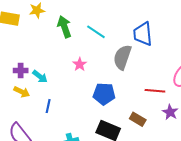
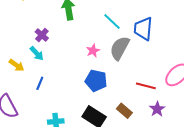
cyan line: (96, 32) -> (112, 21), moved
pink star: (80, 64) -> (93, 51), moved
purple cross: (21, 70) -> (42, 35), moved, turned 32

